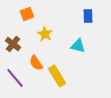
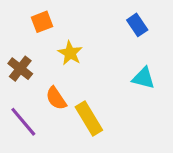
blue rectangle: (88, 16) -> (137, 25), turned -32
cyan triangle: (78, 46) -> (143, 78), moved

